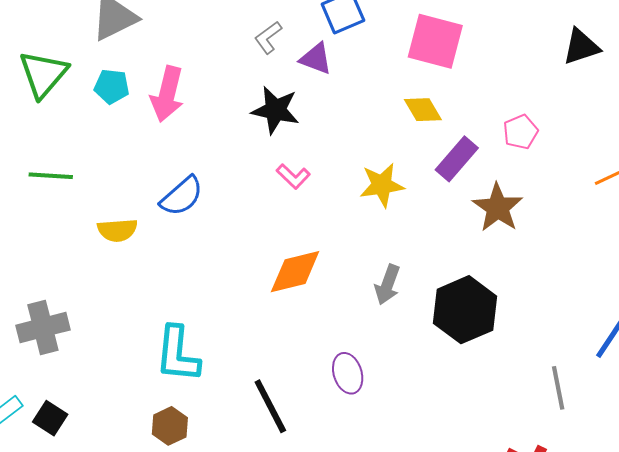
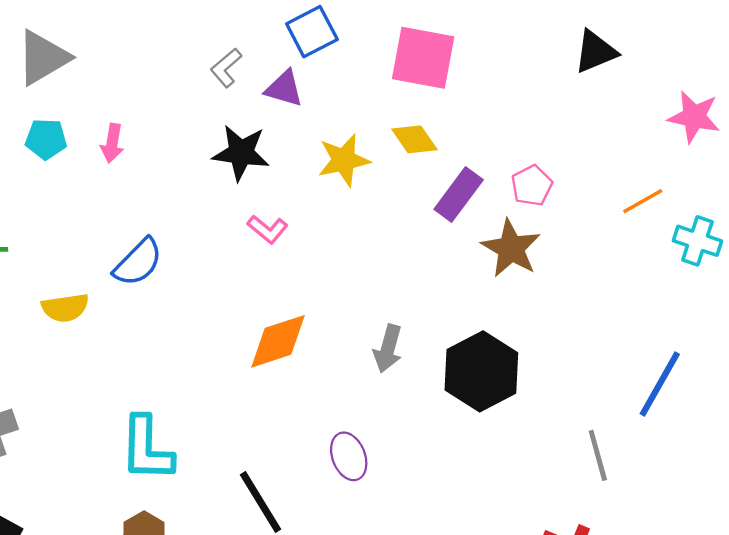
pink arrow: (167, 94) -> (112, 143), size x0.6
pink pentagon: (521, 132) -> (532, 186), moved
yellow star: (382, 185) -> (344, 160), moved

